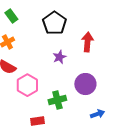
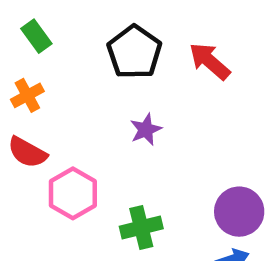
red arrow: (87, 42) -> (210, 61), moved, turned -54
purple circle: (85, 84) -> (239, 212), moved

